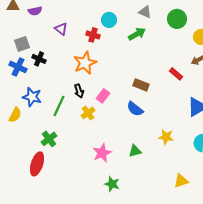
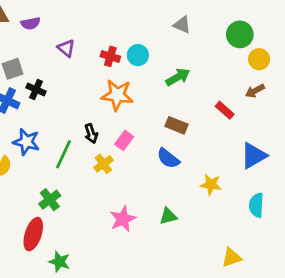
green circle: (177, 19) -> (240, 34), moved
cyan circle: (109, 20) -> (138, 55), moved
green arrow: (137, 34) -> (178, 77), moved
orange star: (85, 63) -> (117, 95), moved, turned 30
yellow star: (166, 137) -> (211, 185), moved
green star: (112, 184) -> (59, 262), moved

